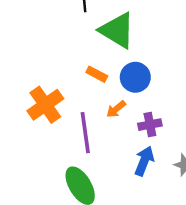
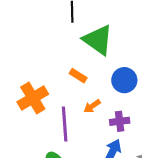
blue circle: (135, 77) -> (124, 80), moved

